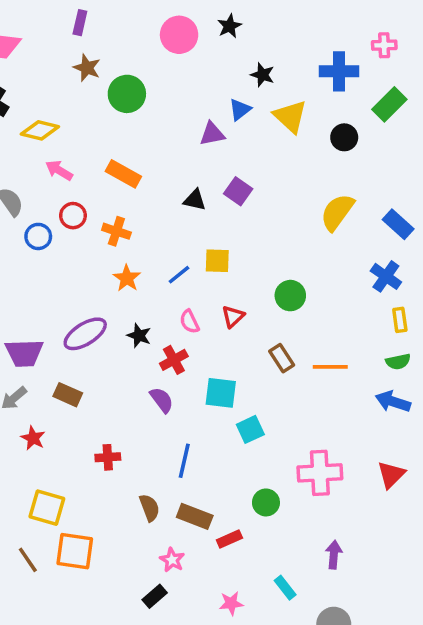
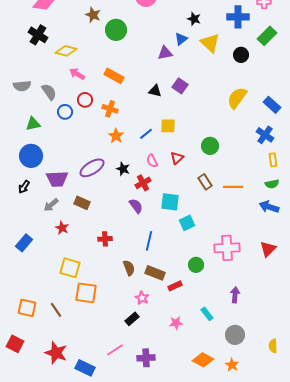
brown line: (28, 560) -> (56, 310), moved

